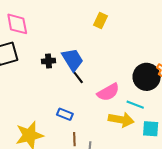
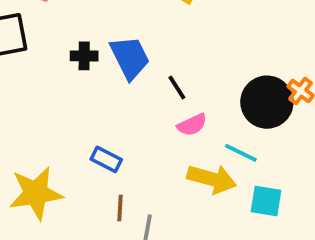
black line: (78, 77) -> (177, 87), moved
pink semicircle: (108, 92) -> (192, 125), size x0.7

